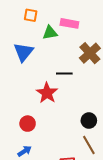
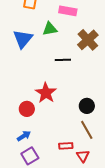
green triangle: (50, 33) -> (50, 29), moved
red star: (47, 93) -> (46, 93), moved

